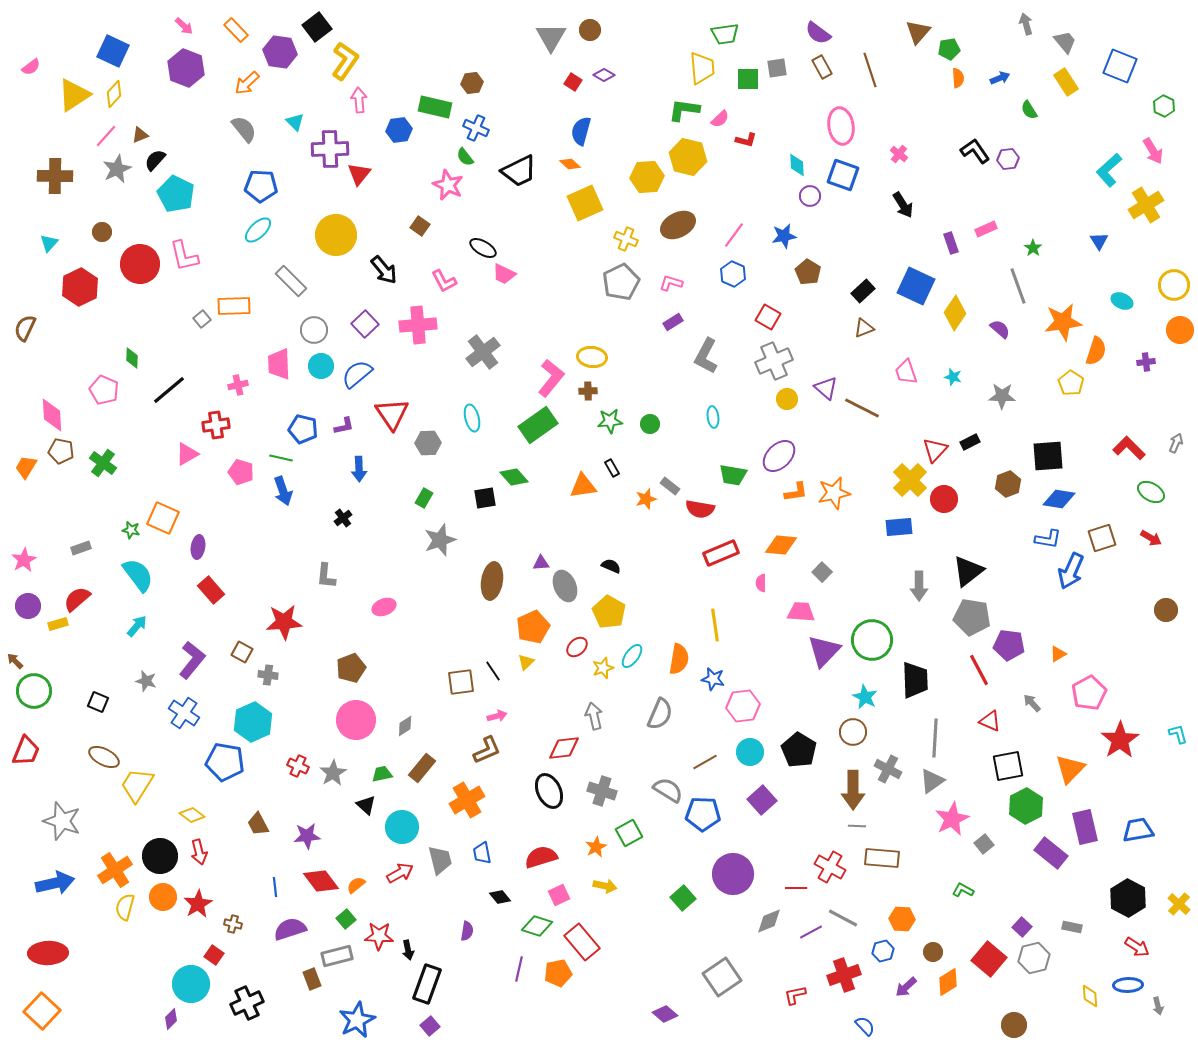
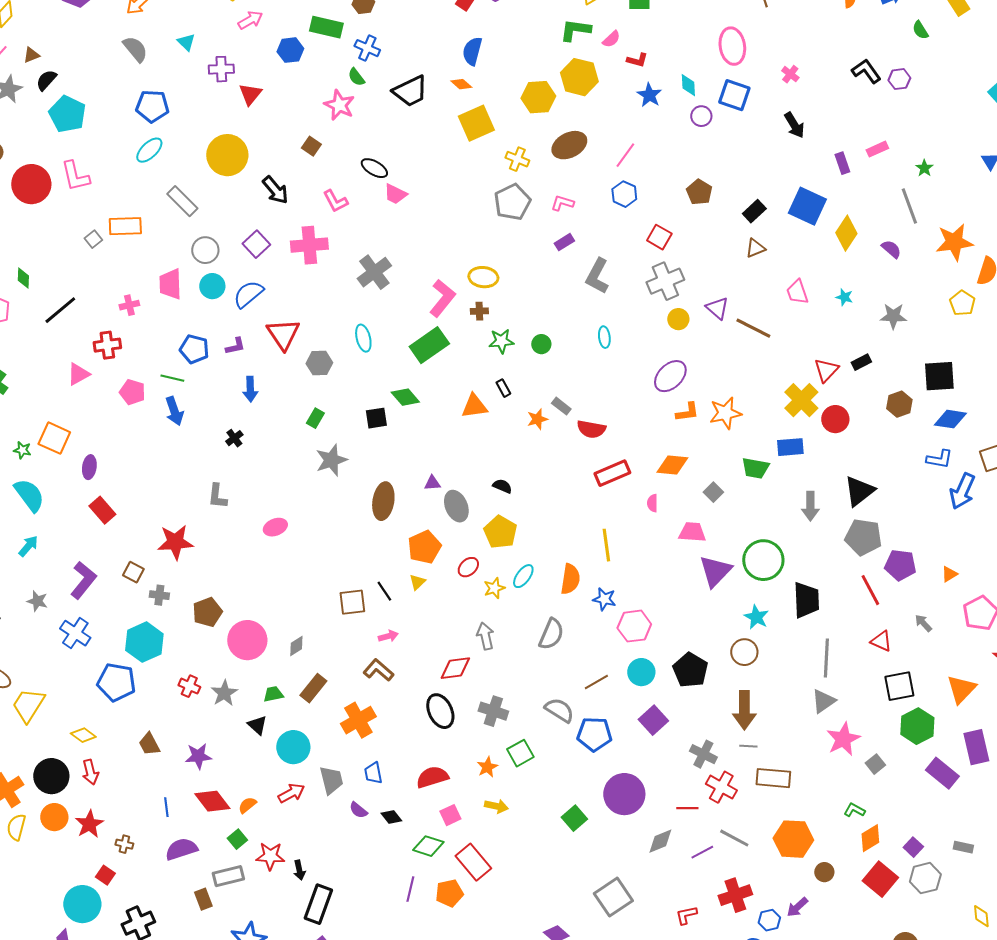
pink arrow: (359, 100) -> (250, 20), turned 65
purple cross: (330, 149) -> (221, 69), size x0.7
blue star: (784, 236) -> (649, 95), moved, turned -30
green trapezoid: (733, 475) -> (755, 468), moved
brown pentagon: (351, 668) -> (207, 612), moved
brown L-shape: (487, 750) -> (378, 670), turned -116
gray cross: (888, 769) -> (703, 754), moved
orange hexagon: (902, 919) -> (793, 839), size x1.5
purple semicircle: (467, 931) -> (358, 810), moved, turned 120
blue hexagon: (883, 951) -> (769, 920), moved
orange diamond: (948, 982) -> (870, 838), moved

